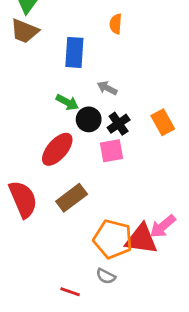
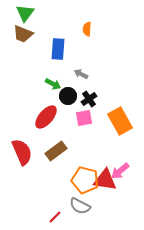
orange rectangle: (163, 122) -> (120, 121), moved, size x1.5
gray semicircle: (106, 276) -> (80, 206), size x1.5
red line: (70, 292) -> (55, 217), turned -64

